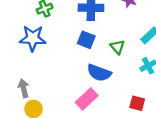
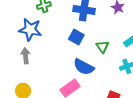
gray arrow: (24, 88) -> (26, 56), moved

